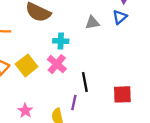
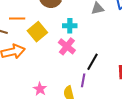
yellow square: (27, 65) -> (37, 32), moved
black line: (85, 82) -> (92, 62), turned 42

